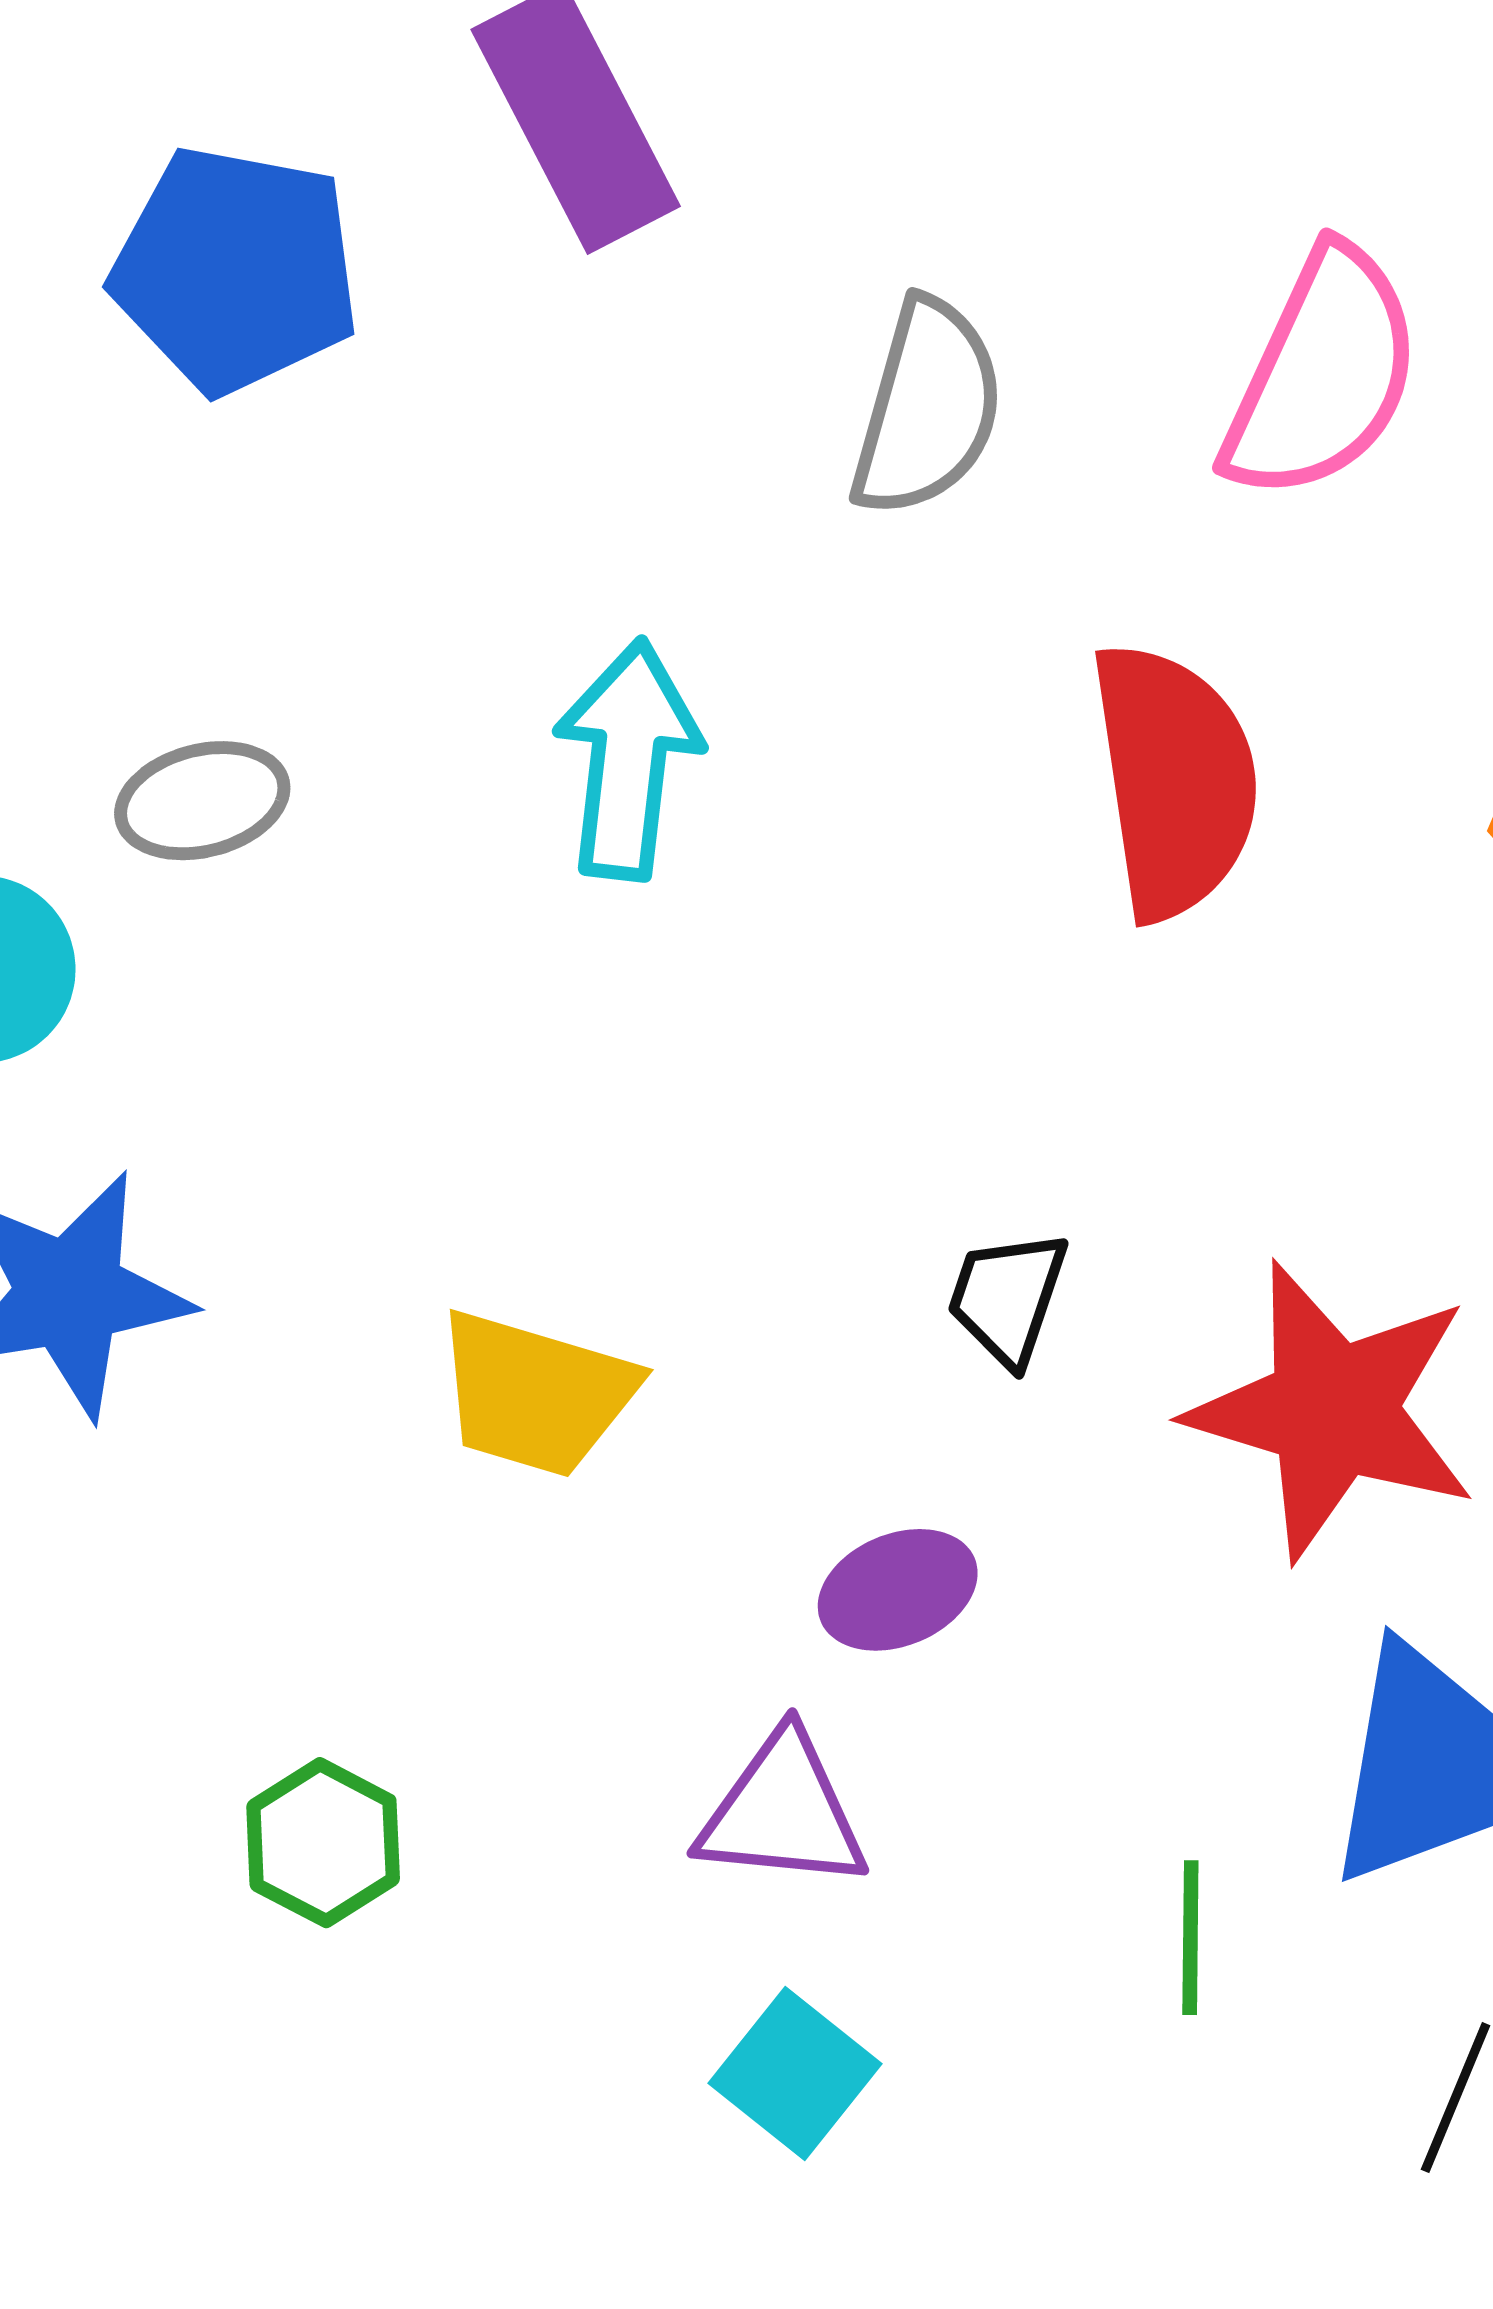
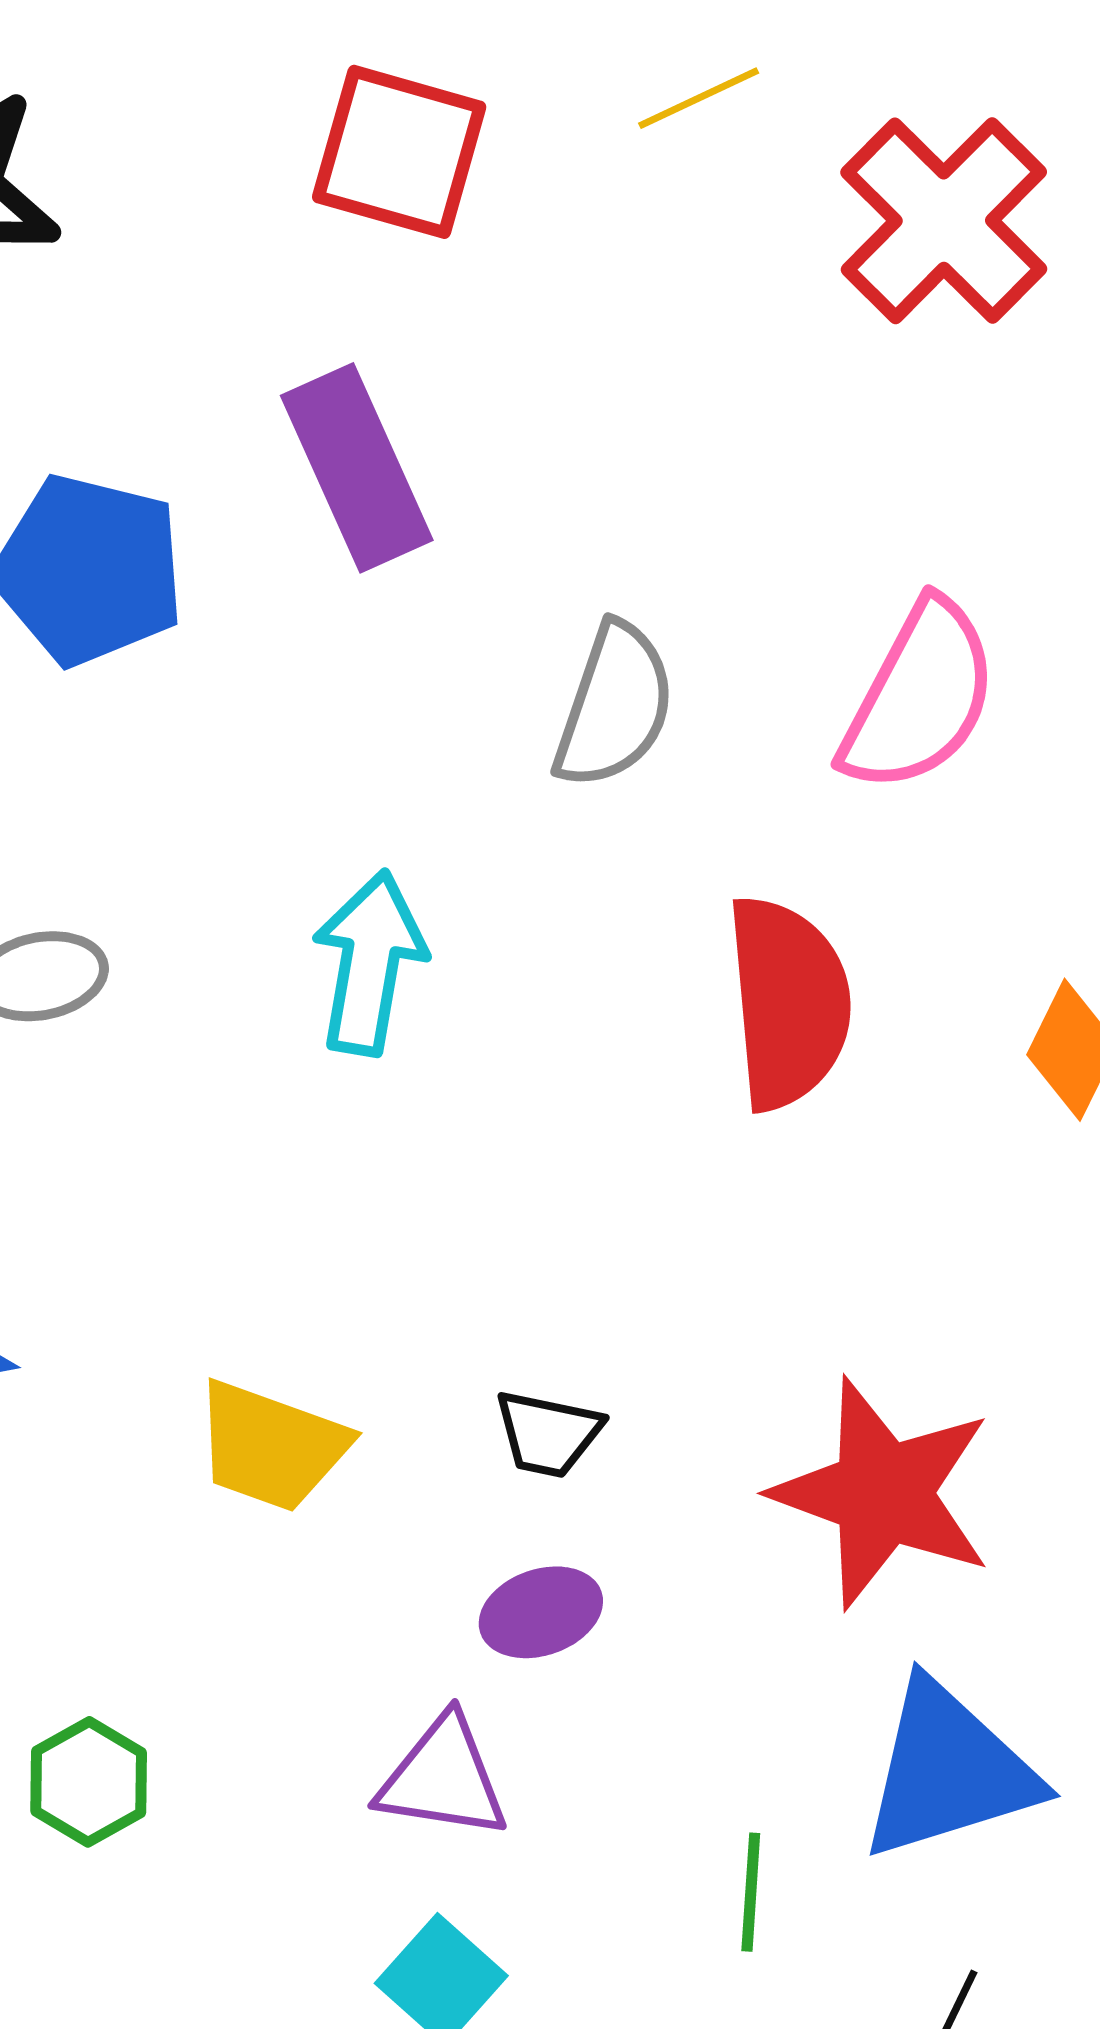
black trapezoid: (1007, 1298) -> (548, 1434), moved, turned -100

